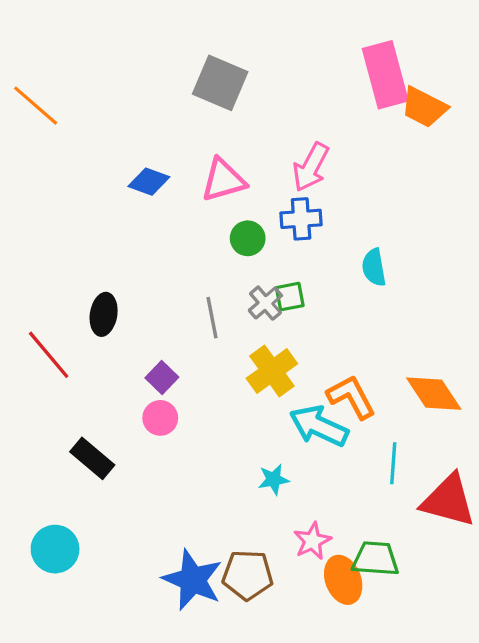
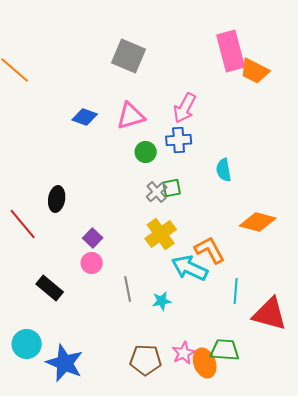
gray line: (212, 318) -> (128, 289), moved
orange diamond: (434, 394) -> (258, 222), moved, turned -42
pink star: (312, 541) -> (184, 353), moved
blue star: (193, 580) -> (65, 363), moved

